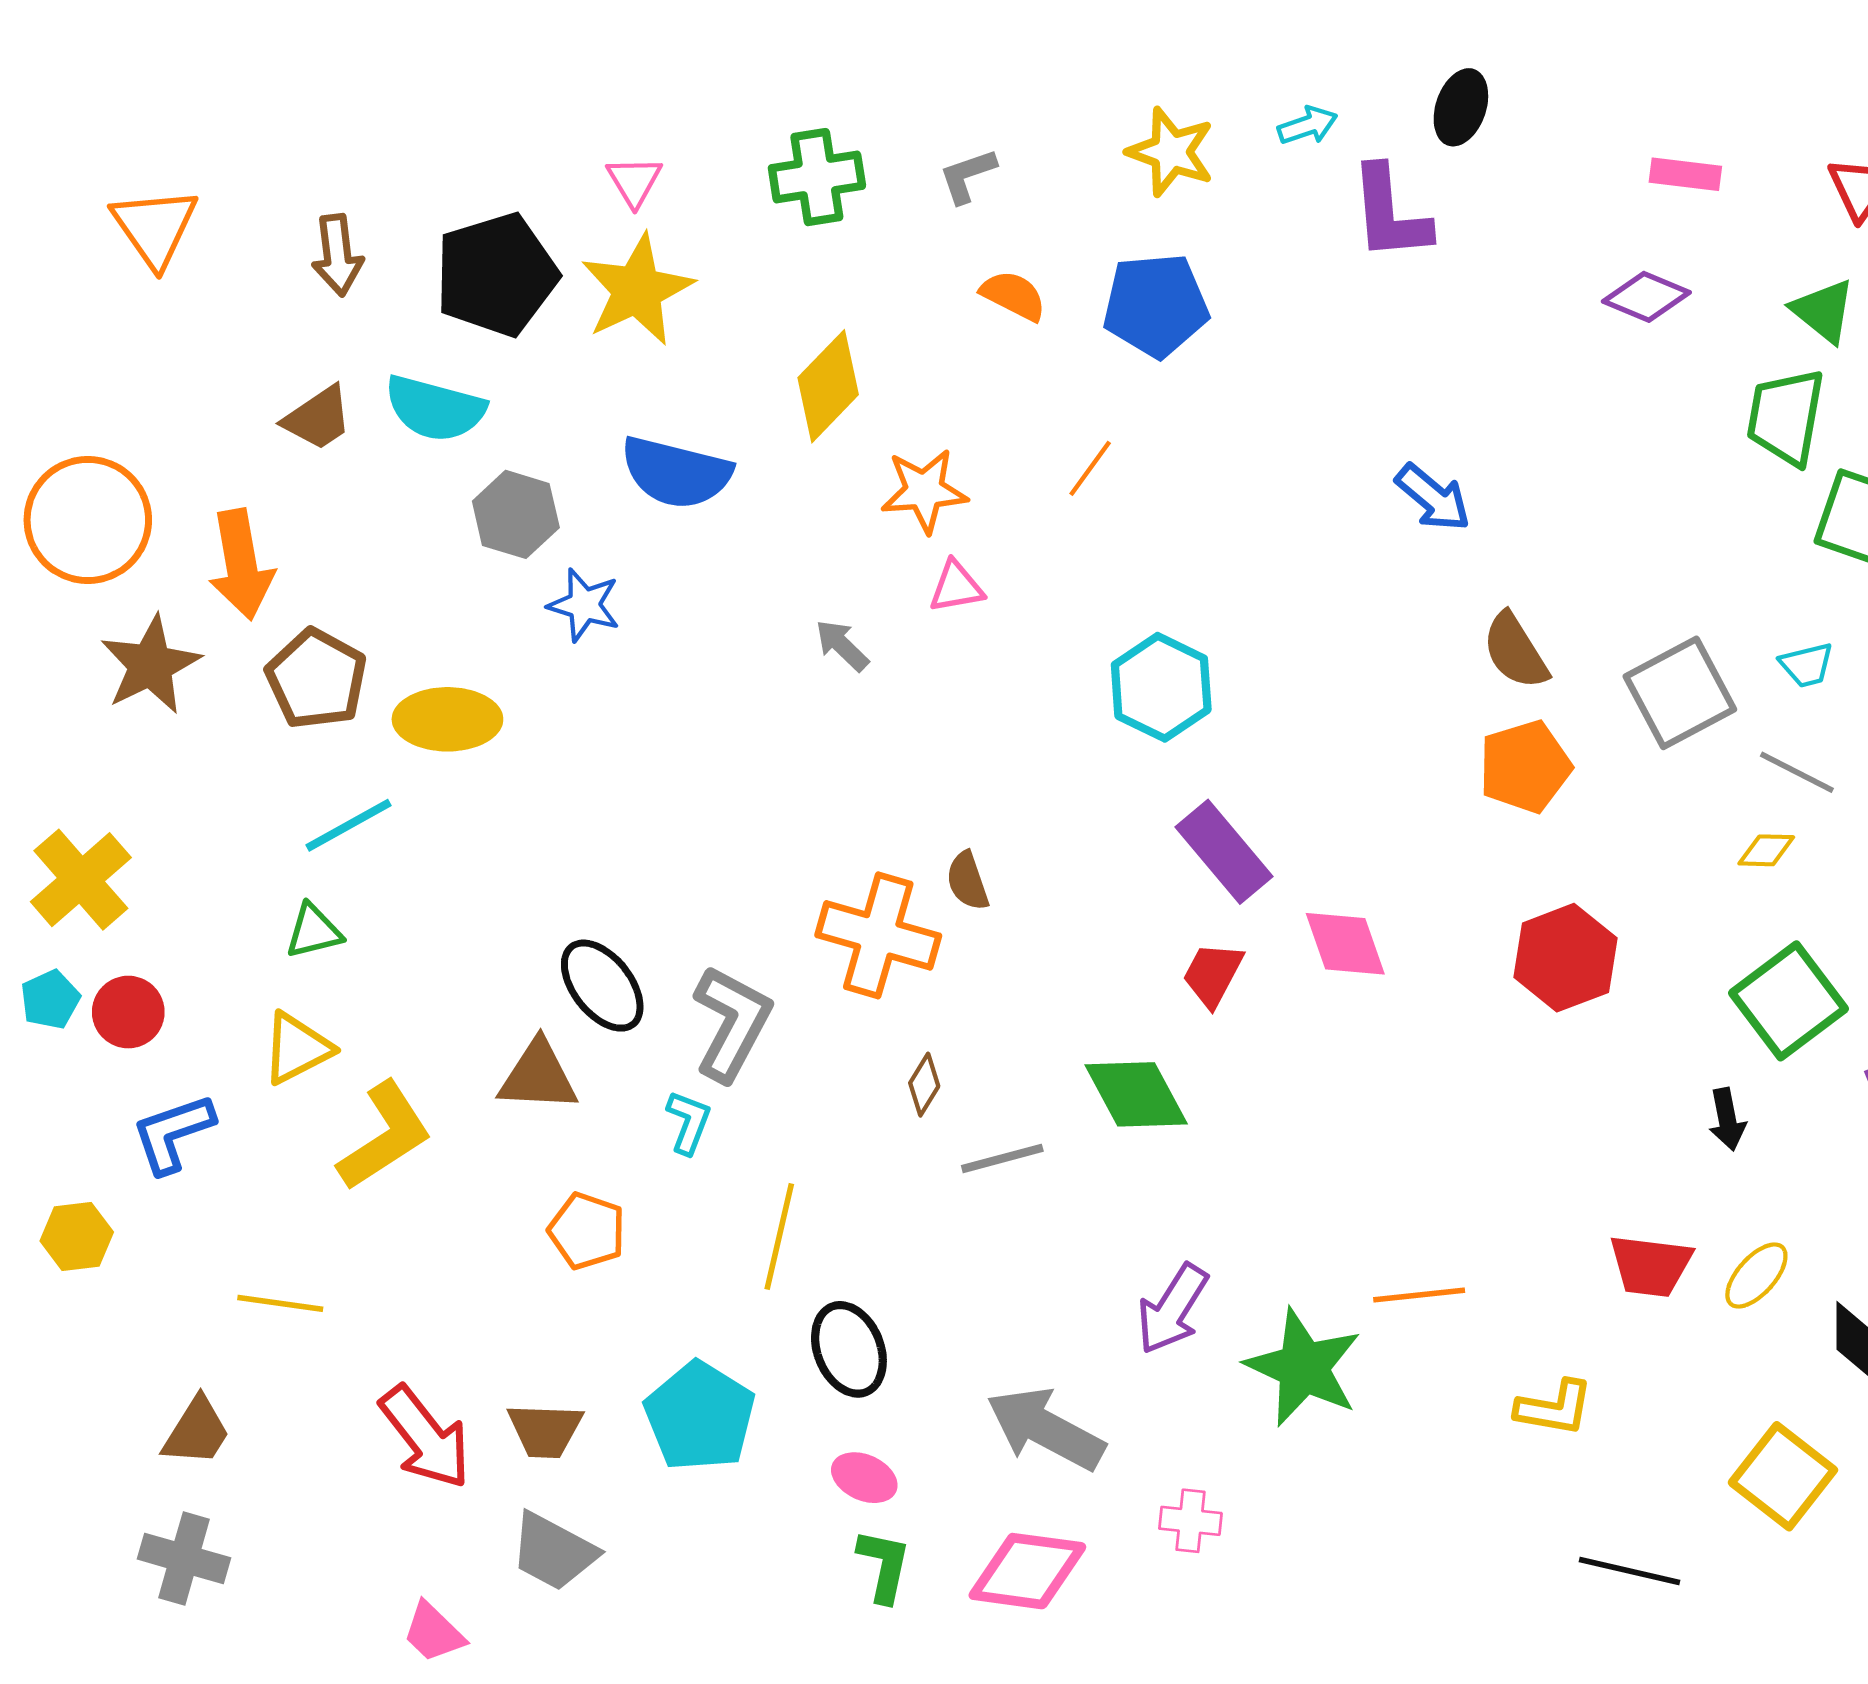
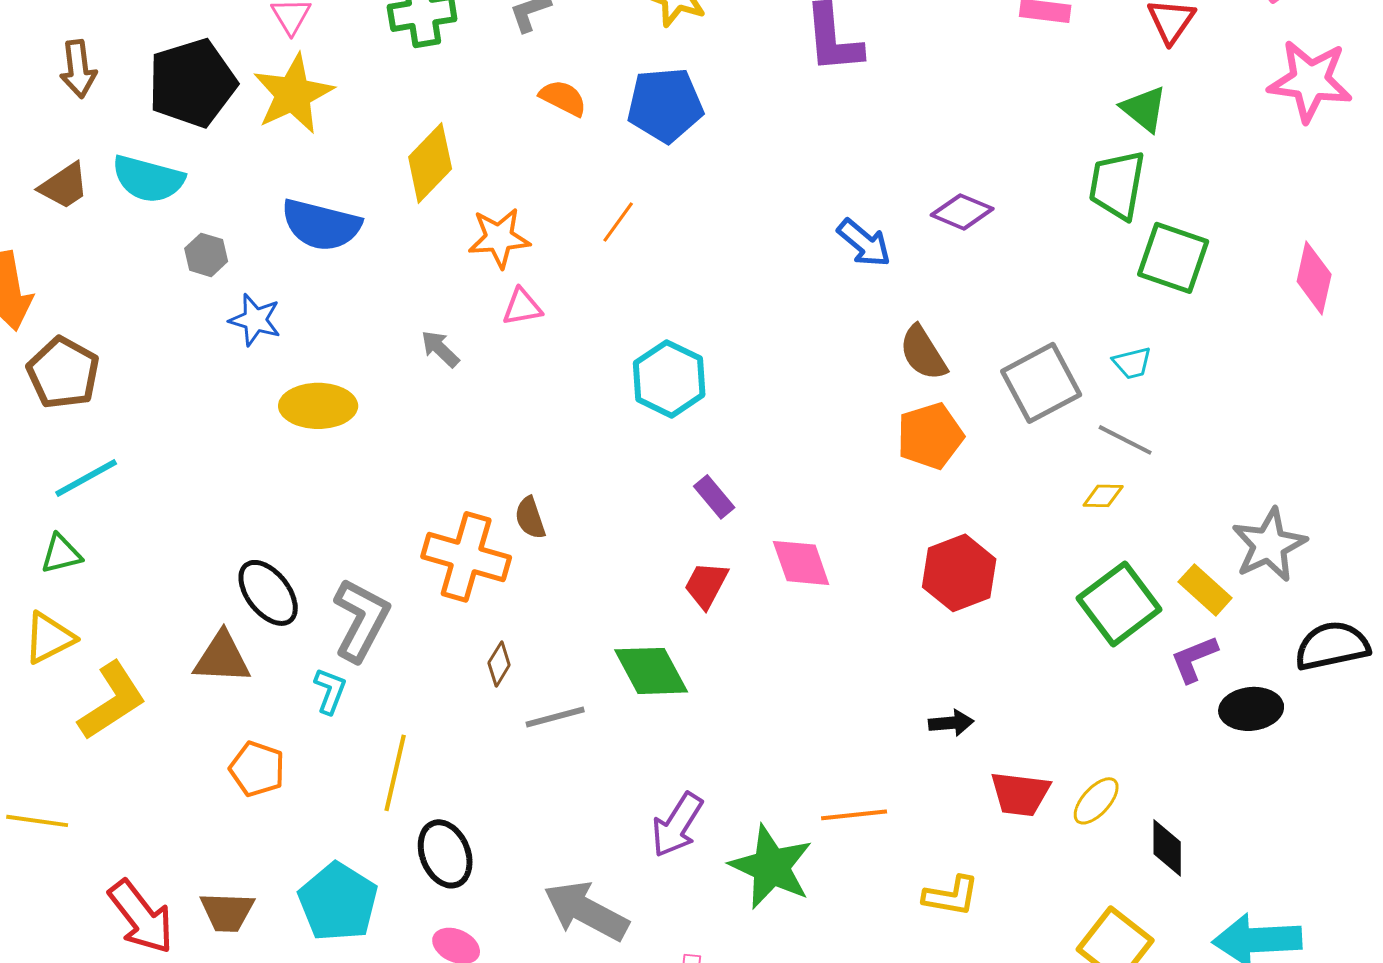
purple diamond: (1646, 297) -> (962, 212), moved
gray hexagon: (516, 514) -> (206, 255), size x0.7
yellow ellipse: (447, 719) -> (318, 406), moved
purple rectangle: (1224, 852) -> (714, 497), size x0.6
black arrow: (1727, 1119) -> (951, 723), moved, turned -84

